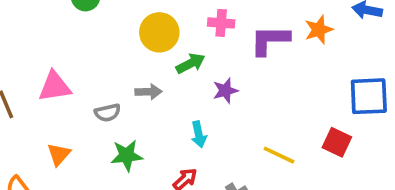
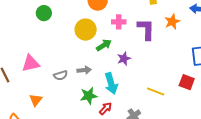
purple L-shape: (270, 40) -> (146, 29), turned 95
gray arrow: (148, 92) -> (84, 70), moved
cyan arrow: (199, 134) -> (111, 84), size x1.5
green star: (127, 155) -> (89, 96), moved

